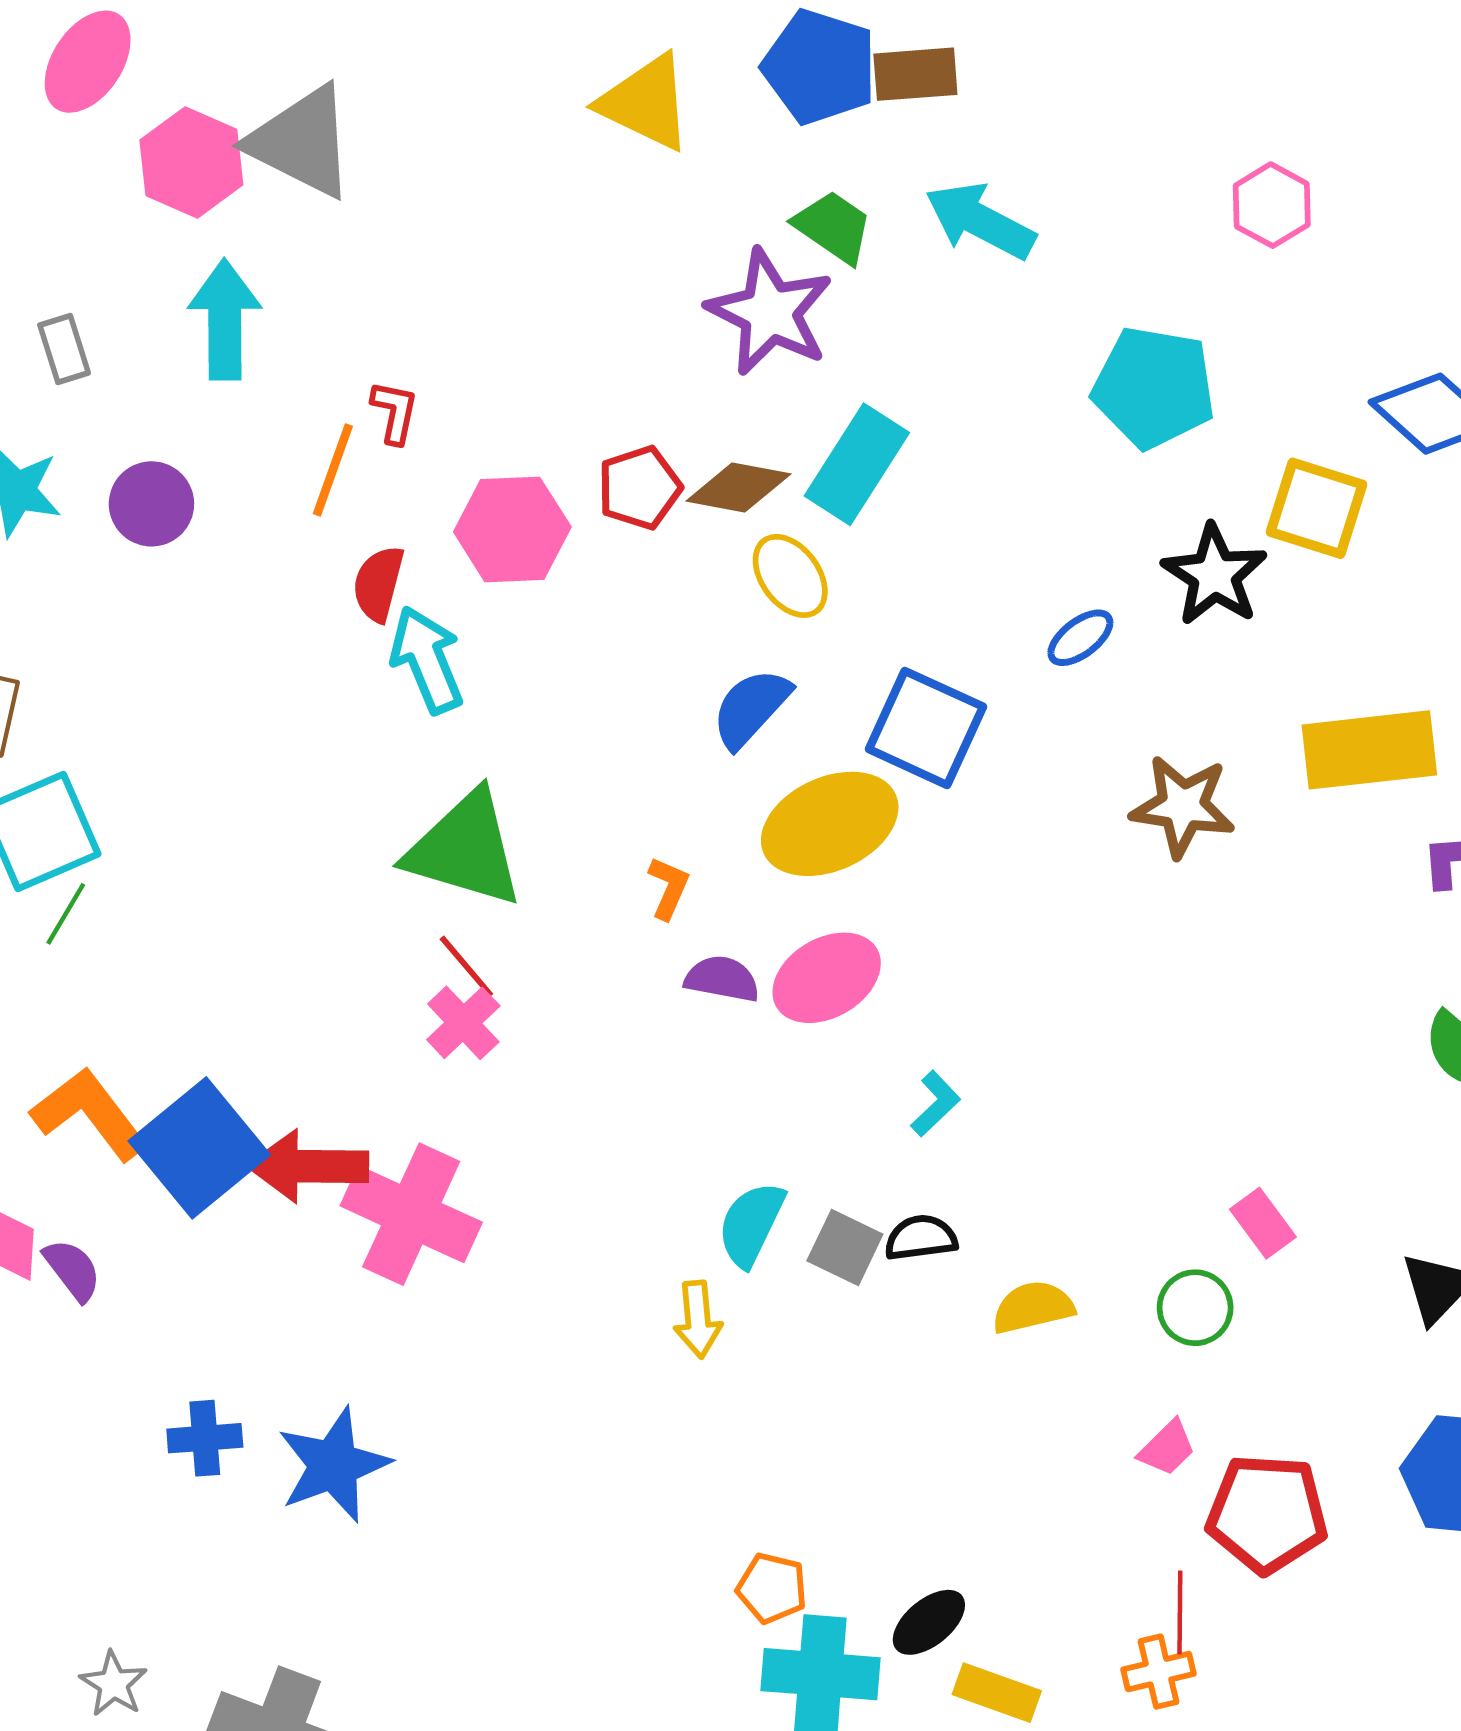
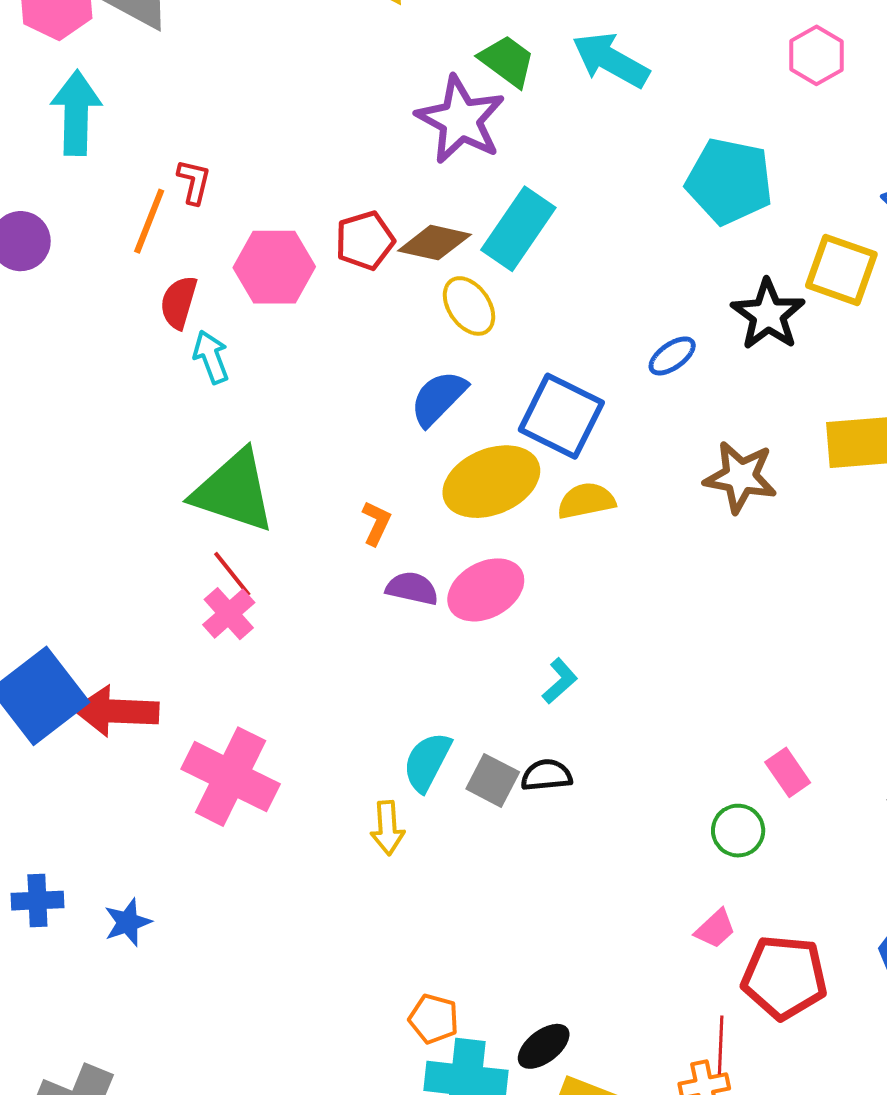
cyan arrow: (427, 660) -> (211, 357), size x0.7
pink cross: (411, 1214) -> (231, 777), moved
yellow semicircle: (1033, 1307) -> (586, 501), moved
blue star: (334, 1465) -> (128, 922), size x0.6

